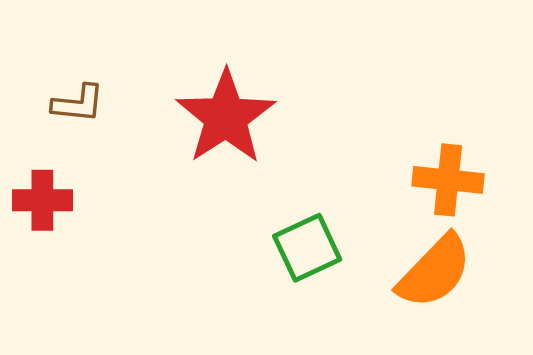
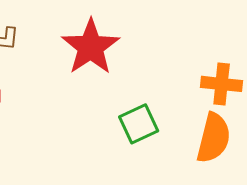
orange semicircle: (434, 272) -> (214, 138), turned -30

